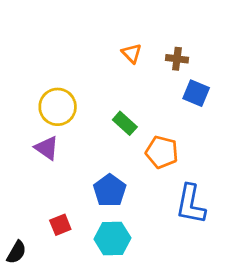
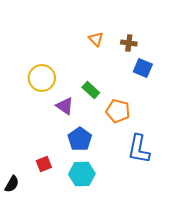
purple triangle: (47, 148) -> (65, 106), moved

